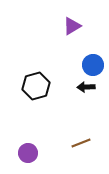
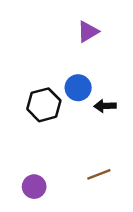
blue circle: (93, 65) -> (78, 88), moved

